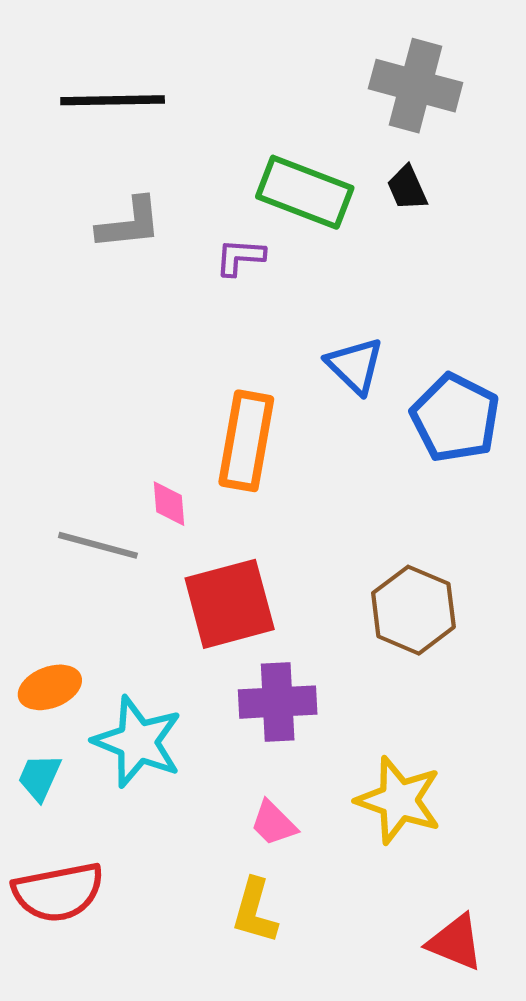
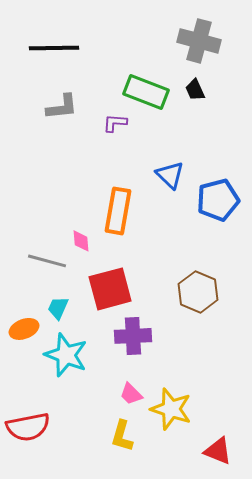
blue pentagon: (455, 418) -> (218, 200), turned 30
cyan trapezoid: (39, 777) -> (58, 308), moved
yellow star: (399, 800) -> (171, 409), moved

